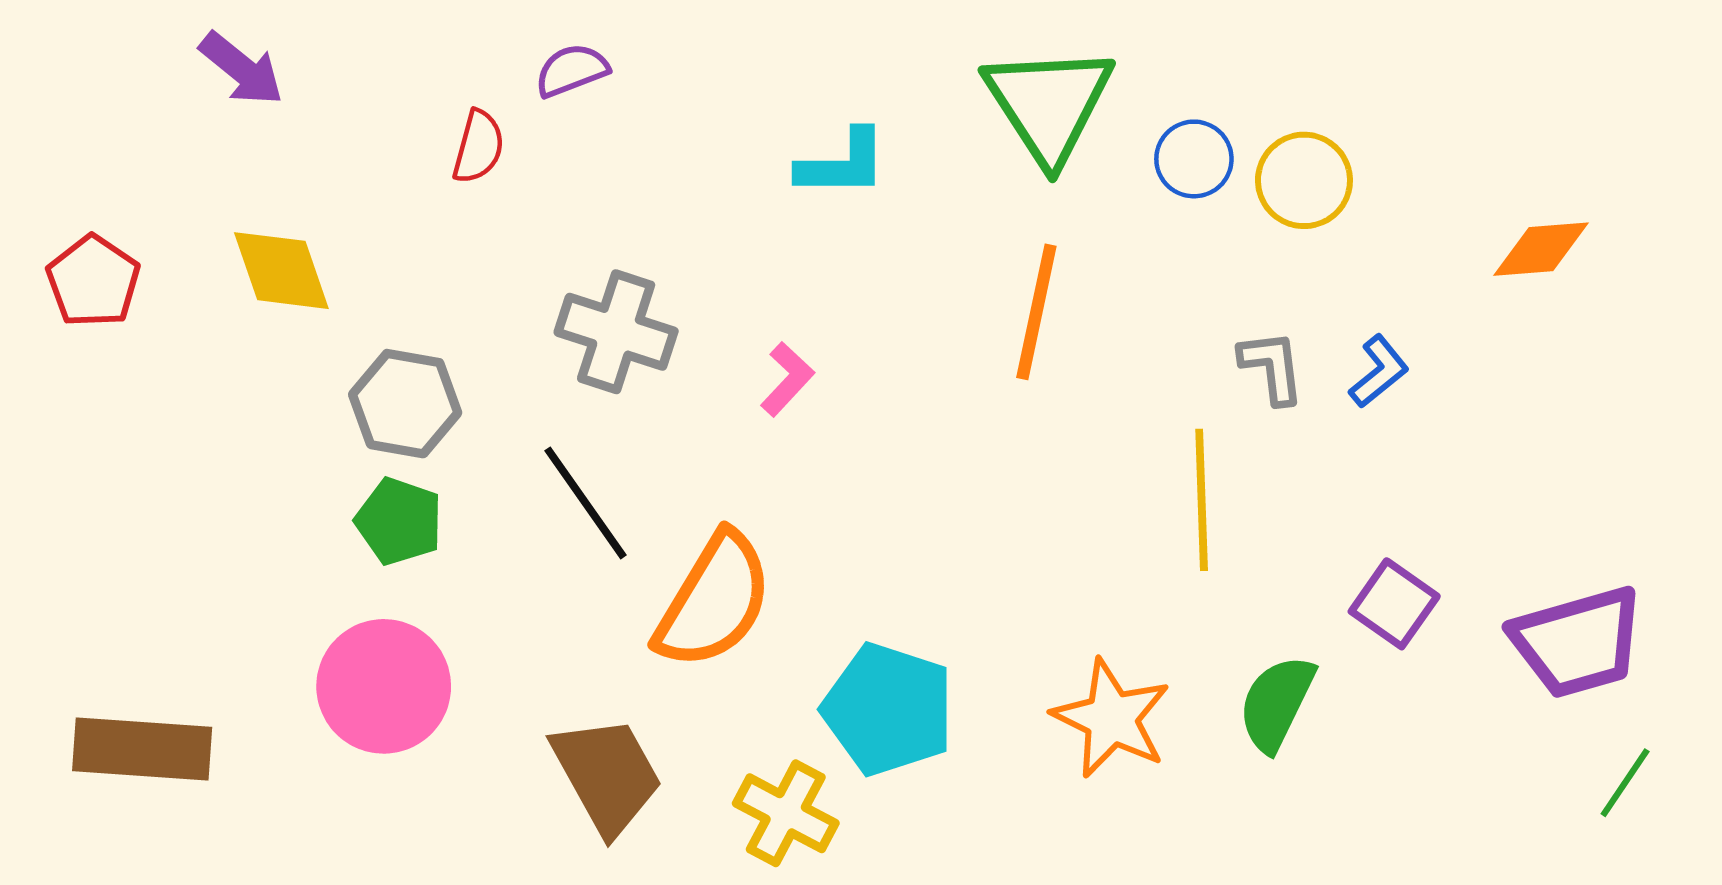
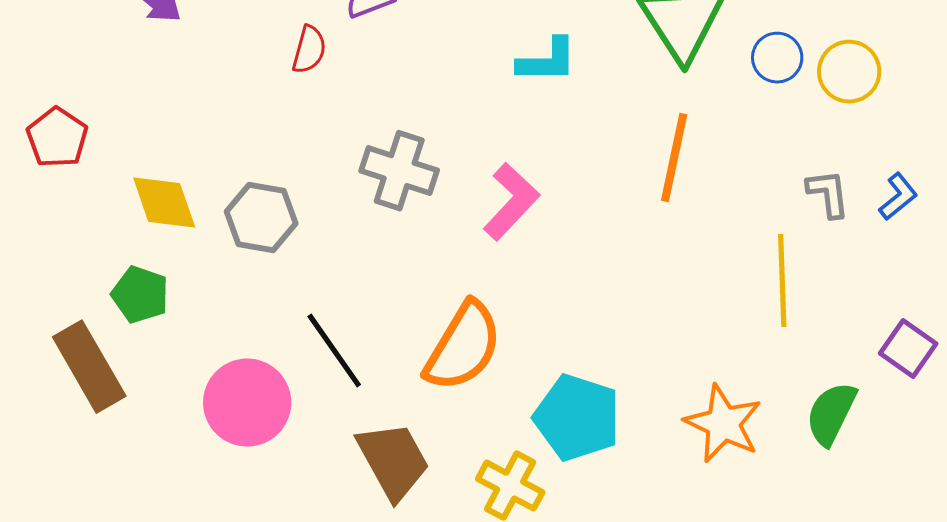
yellow diamond: (281, 271) -> (164, 203), moved
pink L-shape: (787, 379) -> (511, 202), size x1.6
black line: (585, 503) -> (334, 351), moved
green pentagon: (399, 521) -> (140, 295), moved
brown rectangle: (142, 749) -> (89, 367), moved, turned 56

